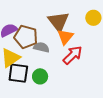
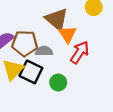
black square: (18, 73) -> (31, 72), moved, turned 30
green circle: (40, 76) -> (58, 83), moved

